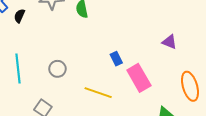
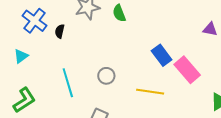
blue rectangle: (116, 59) -> (162, 55), size x1.5

